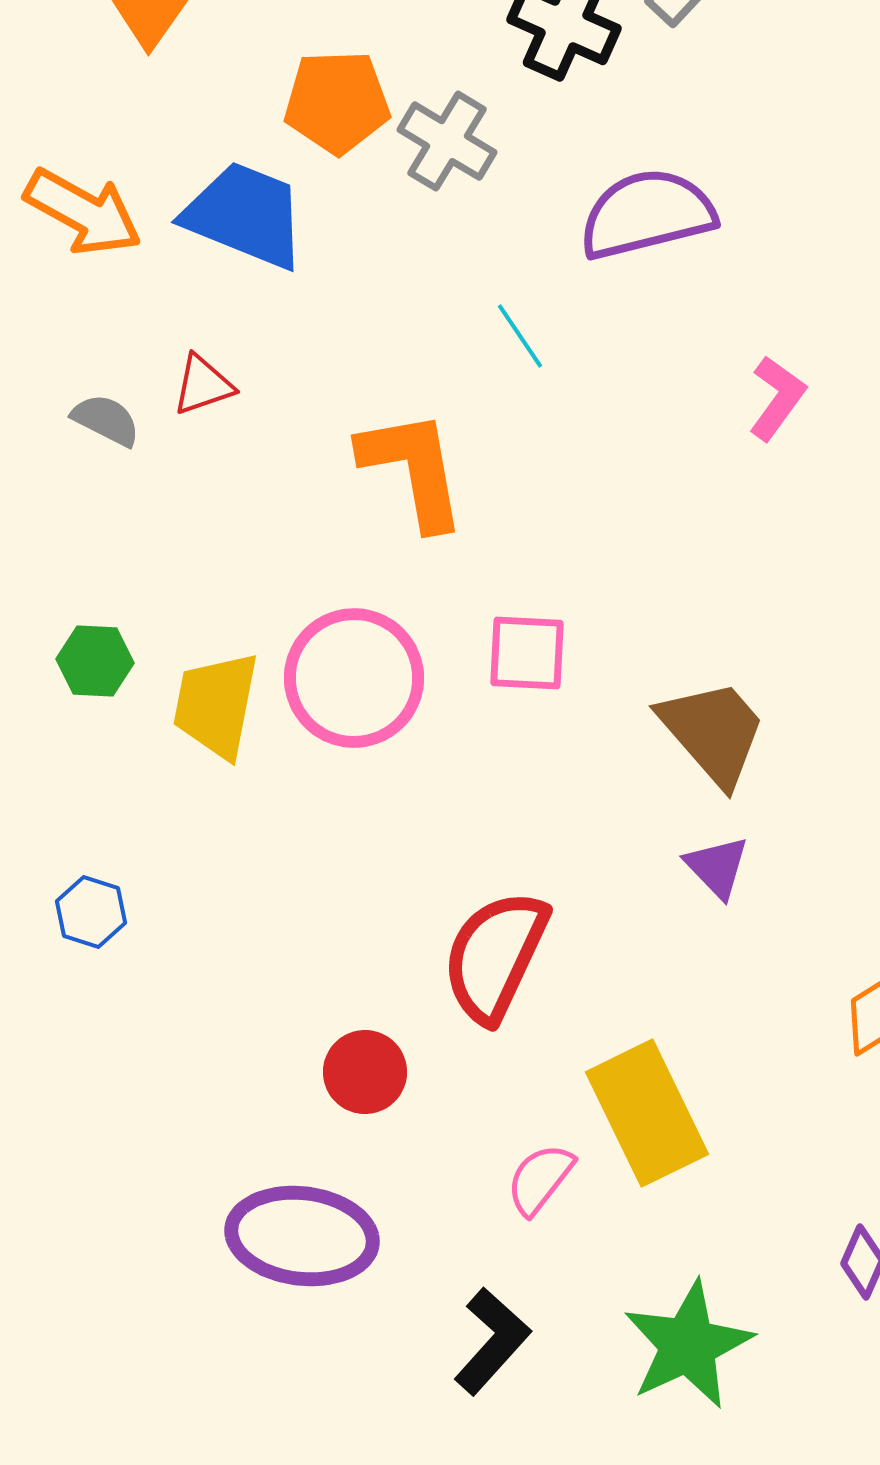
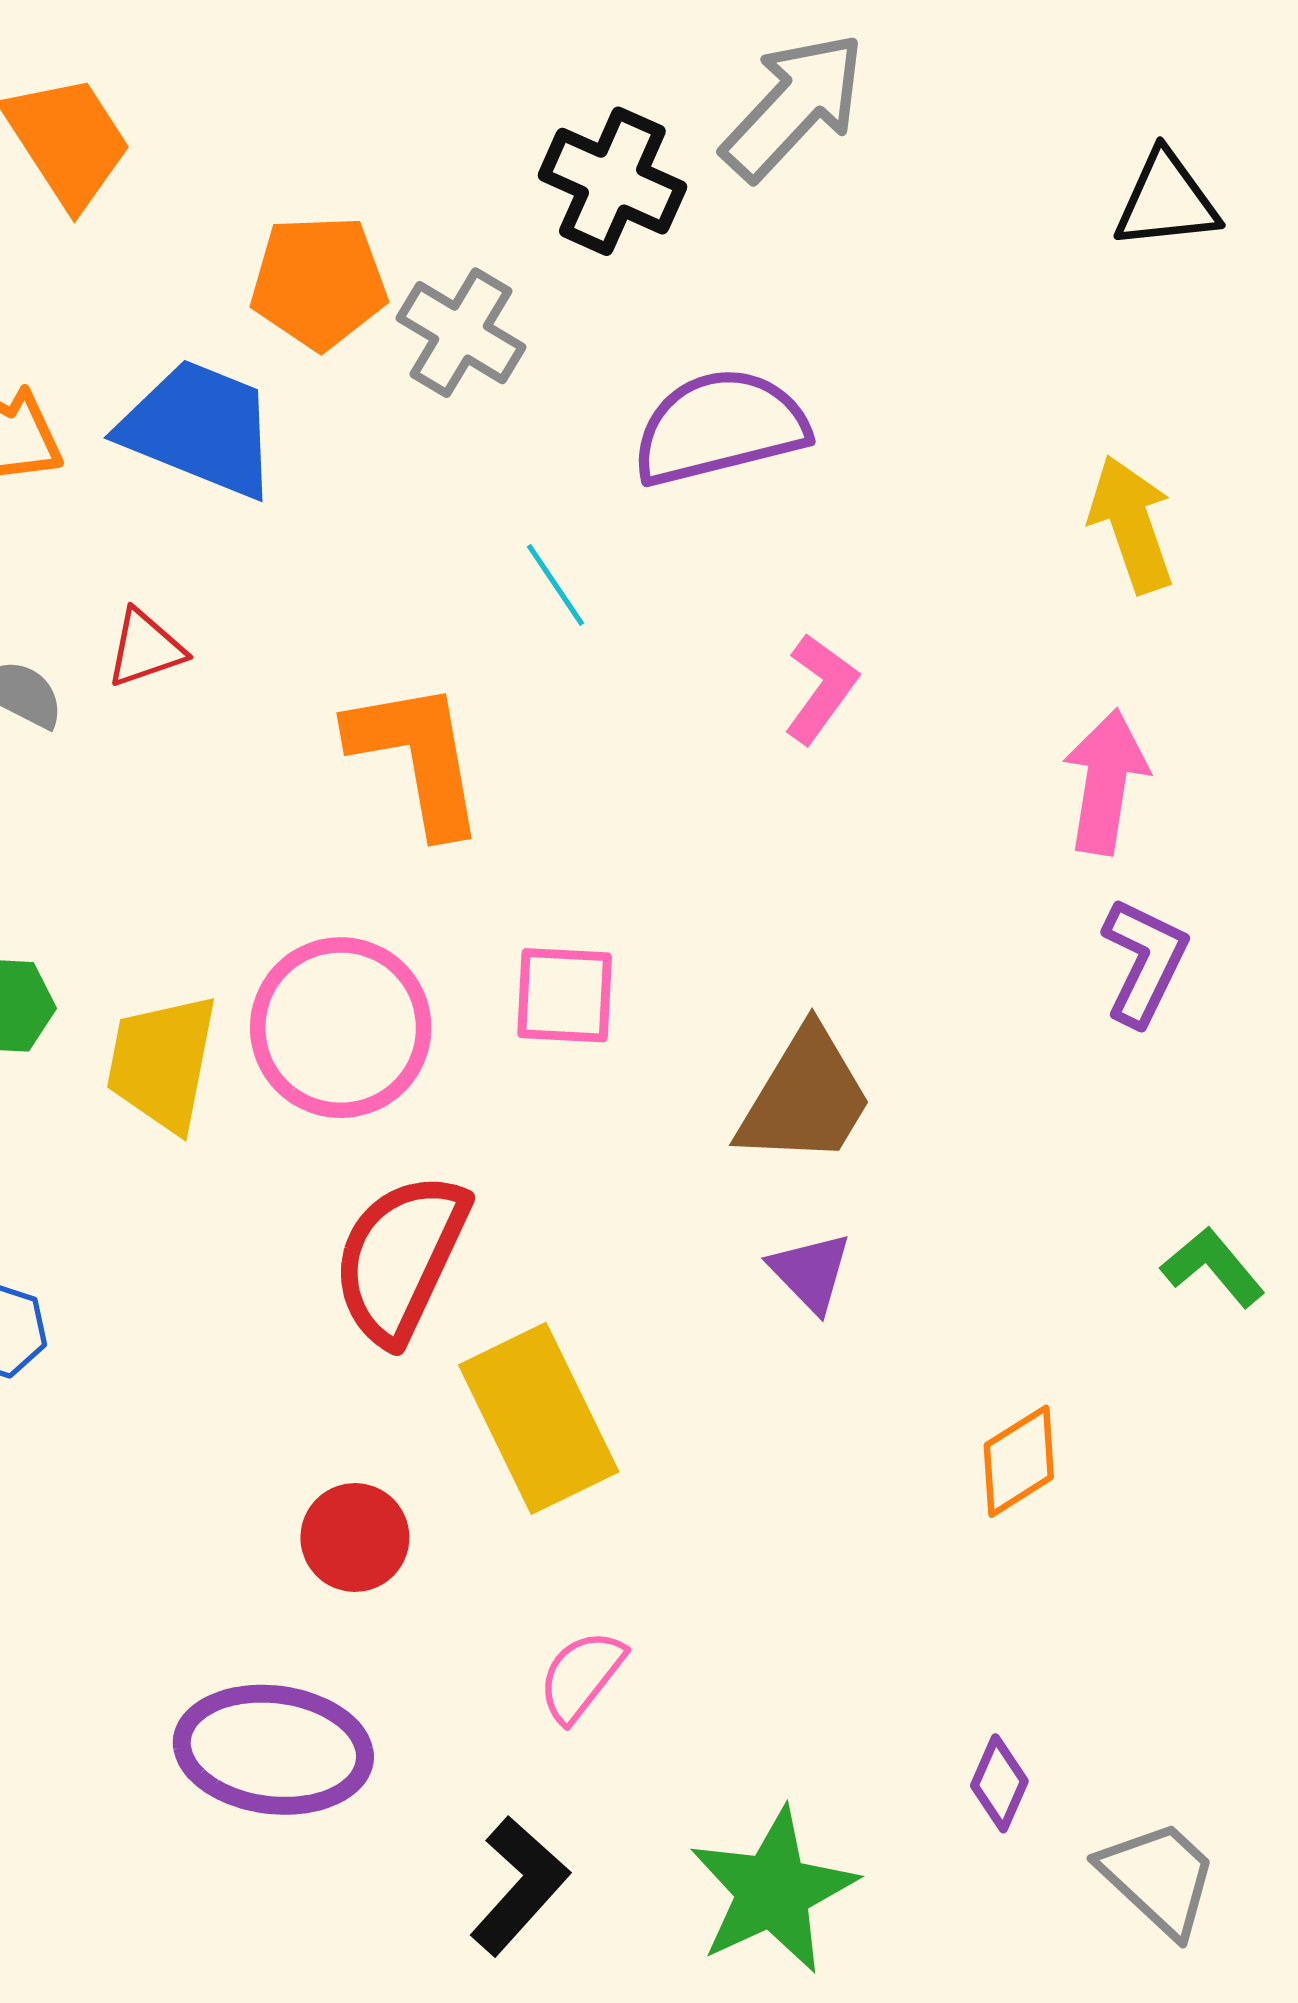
pink L-shape: (777, 398) -> (821, 689), moved
brown trapezoid: (713, 732) -> (805, 1097), turned 72
red semicircle: (495, 956) -> (400, 1258), moved
yellow rectangle: (647, 1113) -> (539, 1418), moved

